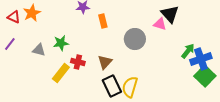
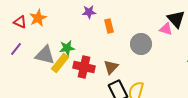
gray triangle: (39, 50) -> (45, 55), size x1.5
red cross: (78, 62) -> (84, 67), size x1.5
yellow rectangle: (61, 73) -> (60, 63), moved

